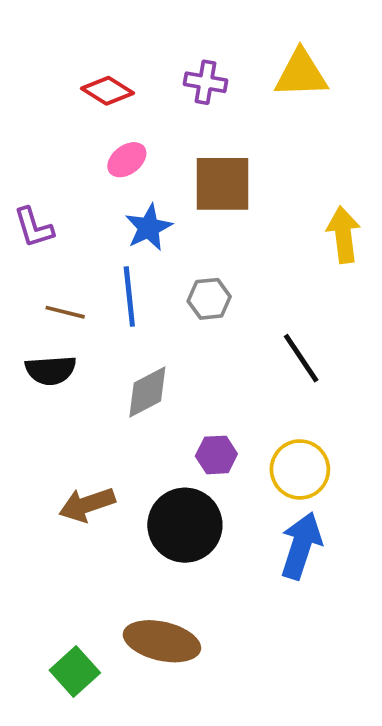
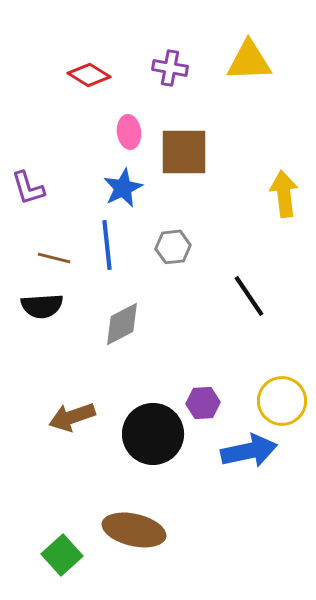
pink ellipse: (127, 160) -> (129, 132), moved, turned -60
purple hexagon: (216, 455) -> (203, 403), moved
yellow circle: (300, 469) -> (282, 401), moved
blue arrow: (301, 546) -> (249, 451), turned 60

